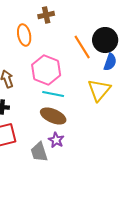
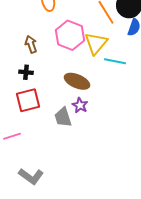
yellow triangle: (99, 90) -> (96, 43), moved
cyan line: (53, 94) -> (115, 61), moved

